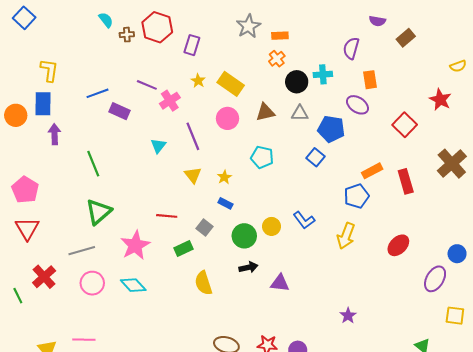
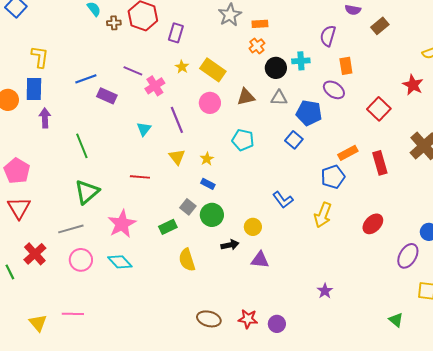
red line: (167, 216) -> (140, 177), moved
yellow circle: (272, 226) -> (253, 227), moved
green circle: (244, 236) -> (212, 215), moved

